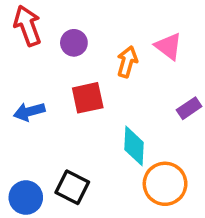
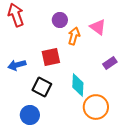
purple circle: (74, 43) -> (60, 20), moved
black square: (72, 187) -> (42, 87), moved
blue circle: (26, 198) -> (30, 115), moved

